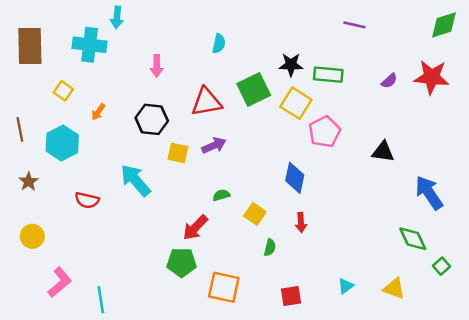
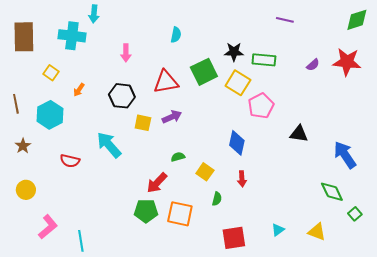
black triangle: (383, 152) -> (299, 134), moved
orange square: (224, 287) -> (180, 214), moved
red square: (291, 296) -> (234, 238), size x1.4

